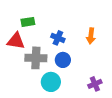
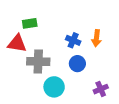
blue cross: (58, 38) -> (73, 40), moved
blue circle: (63, 60) -> (77, 64), moved

